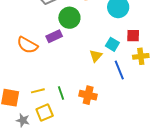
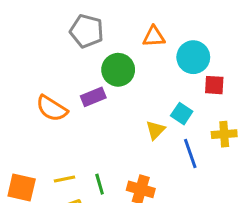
red square: (133, 36) -> (214, 85), moved

